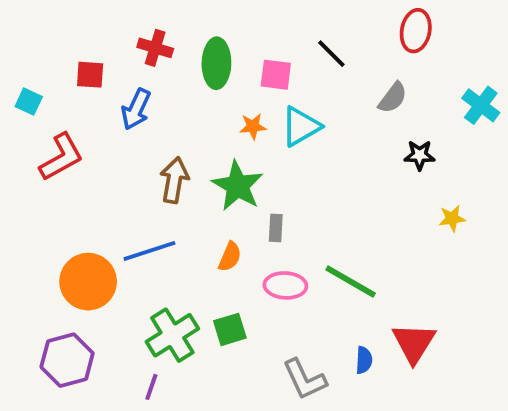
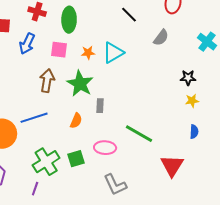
pink square: (276, 75) -> (59, 50), moved
black star: (420, 155) -> (188, 78), moved
pink ellipse: (285, 285) -> (105, 148), moved
blue semicircle: (364, 360) -> (194, 132), moved

